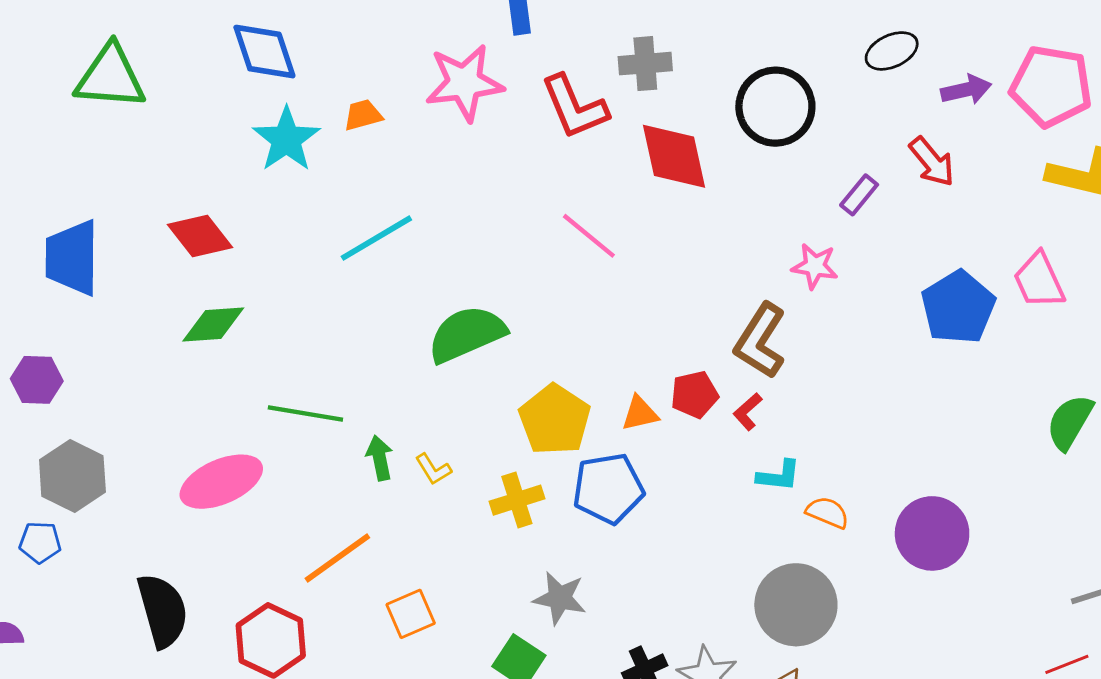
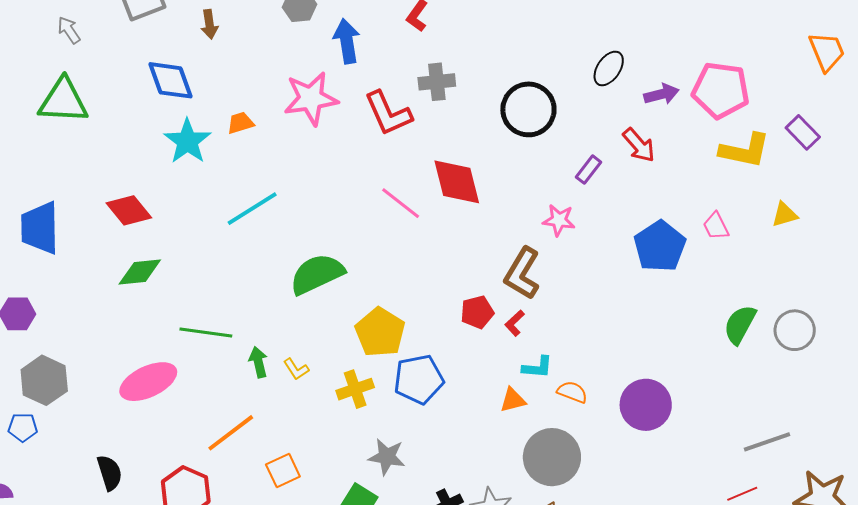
black ellipse: (892, 51) -> (609, 68), turned -30
red diamond: (674, 156) -> (457, 182), moved
pink trapezoid: (1039, 280) -> (716, 226), size x0.7
orange triangle: (640, 413) -> (513, 400), moved
black semicircle: (163, 611) -> (110, 473), size x0.7

